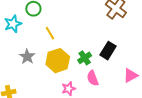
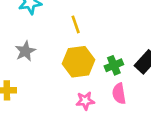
gray star: (27, 57) -> (25, 51), moved

